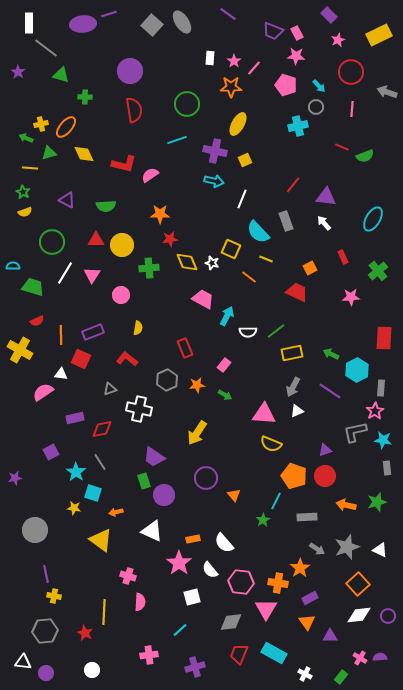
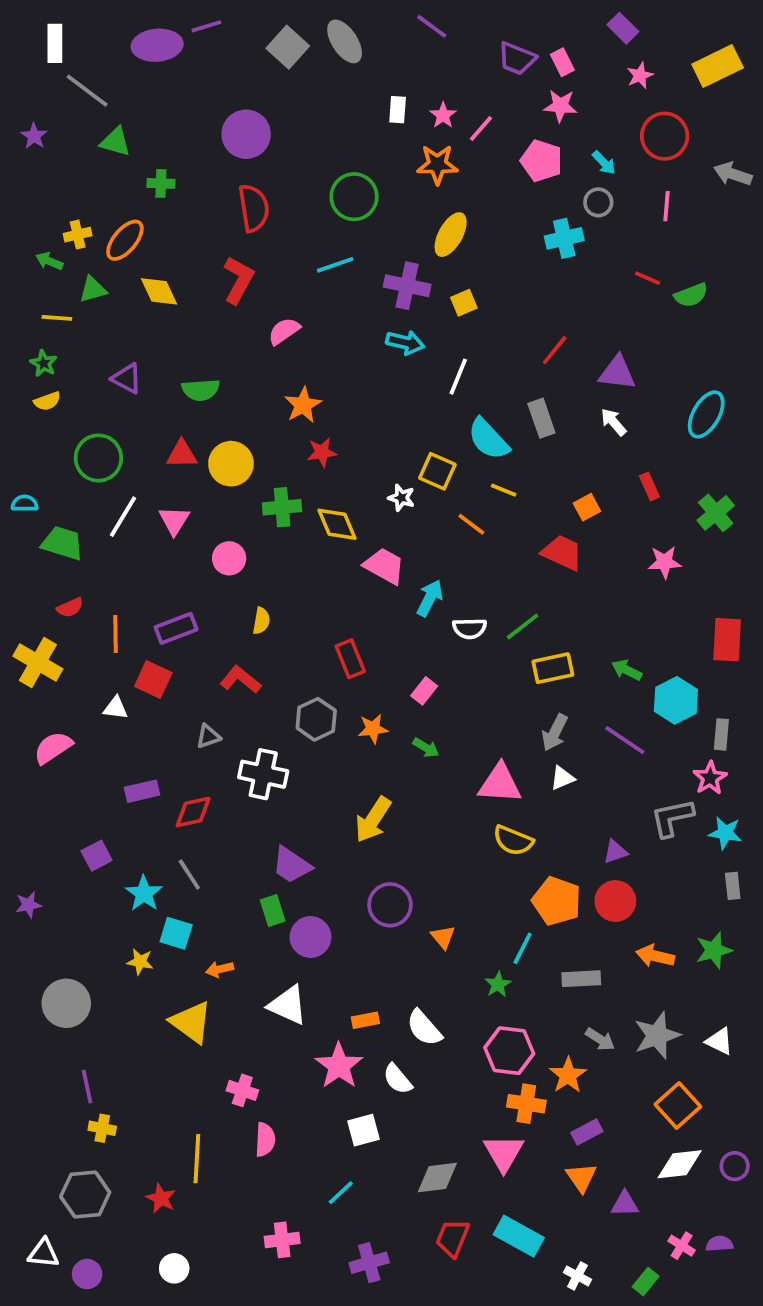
red L-shape: (124, 164) -> (239, 280), moved, turned -75
orange star: (160, 214) -> (303, 405), turned -30
yellow diamond: (187, 262) -> (337, 524), moved
pink semicircle: (43, 392) -> (53, 748), moved
pink hexagon: (241, 582) -> (509, 1051), moved

